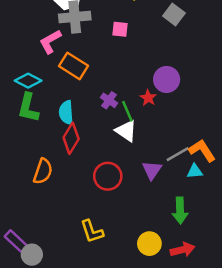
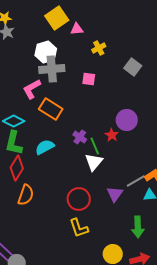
cyan semicircle: (66, 113) -> (45, 147), turned 66
white triangle: (126, 131) -> (94, 162), turned 36
red diamond: (71, 138) -> (17, 168), moved
yellow L-shape: (92, 231) -> (79, 228), moved

